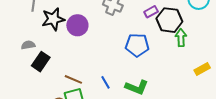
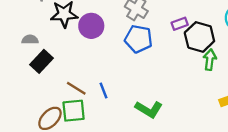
blue pentagon: (137, 45) -> (138, 39), moved
blue line: (105, 82) -> (103, 90), moved

